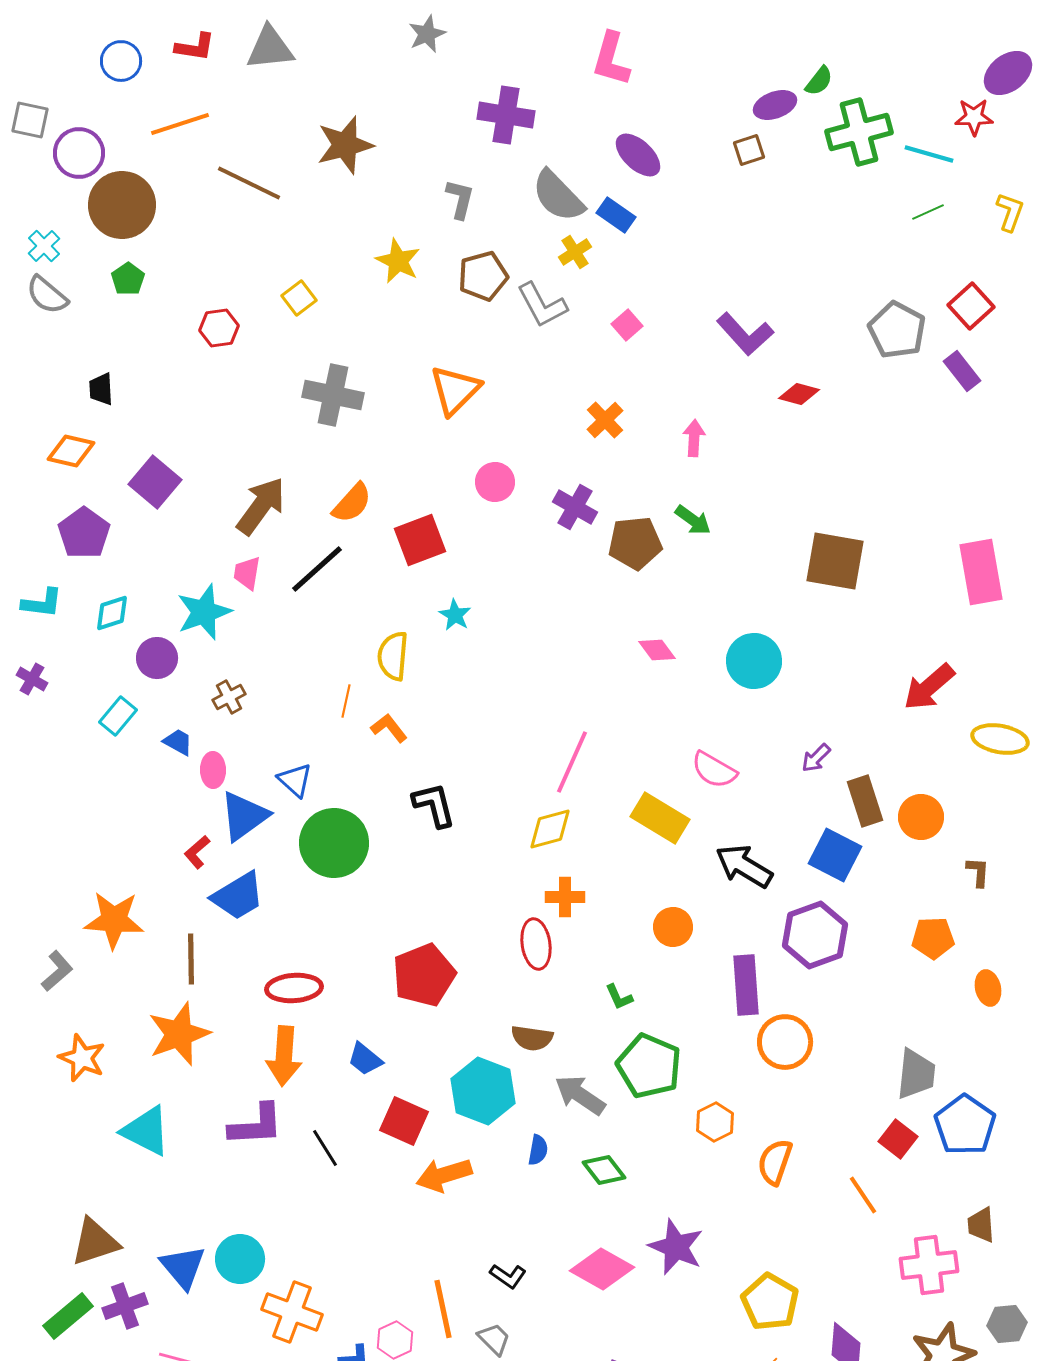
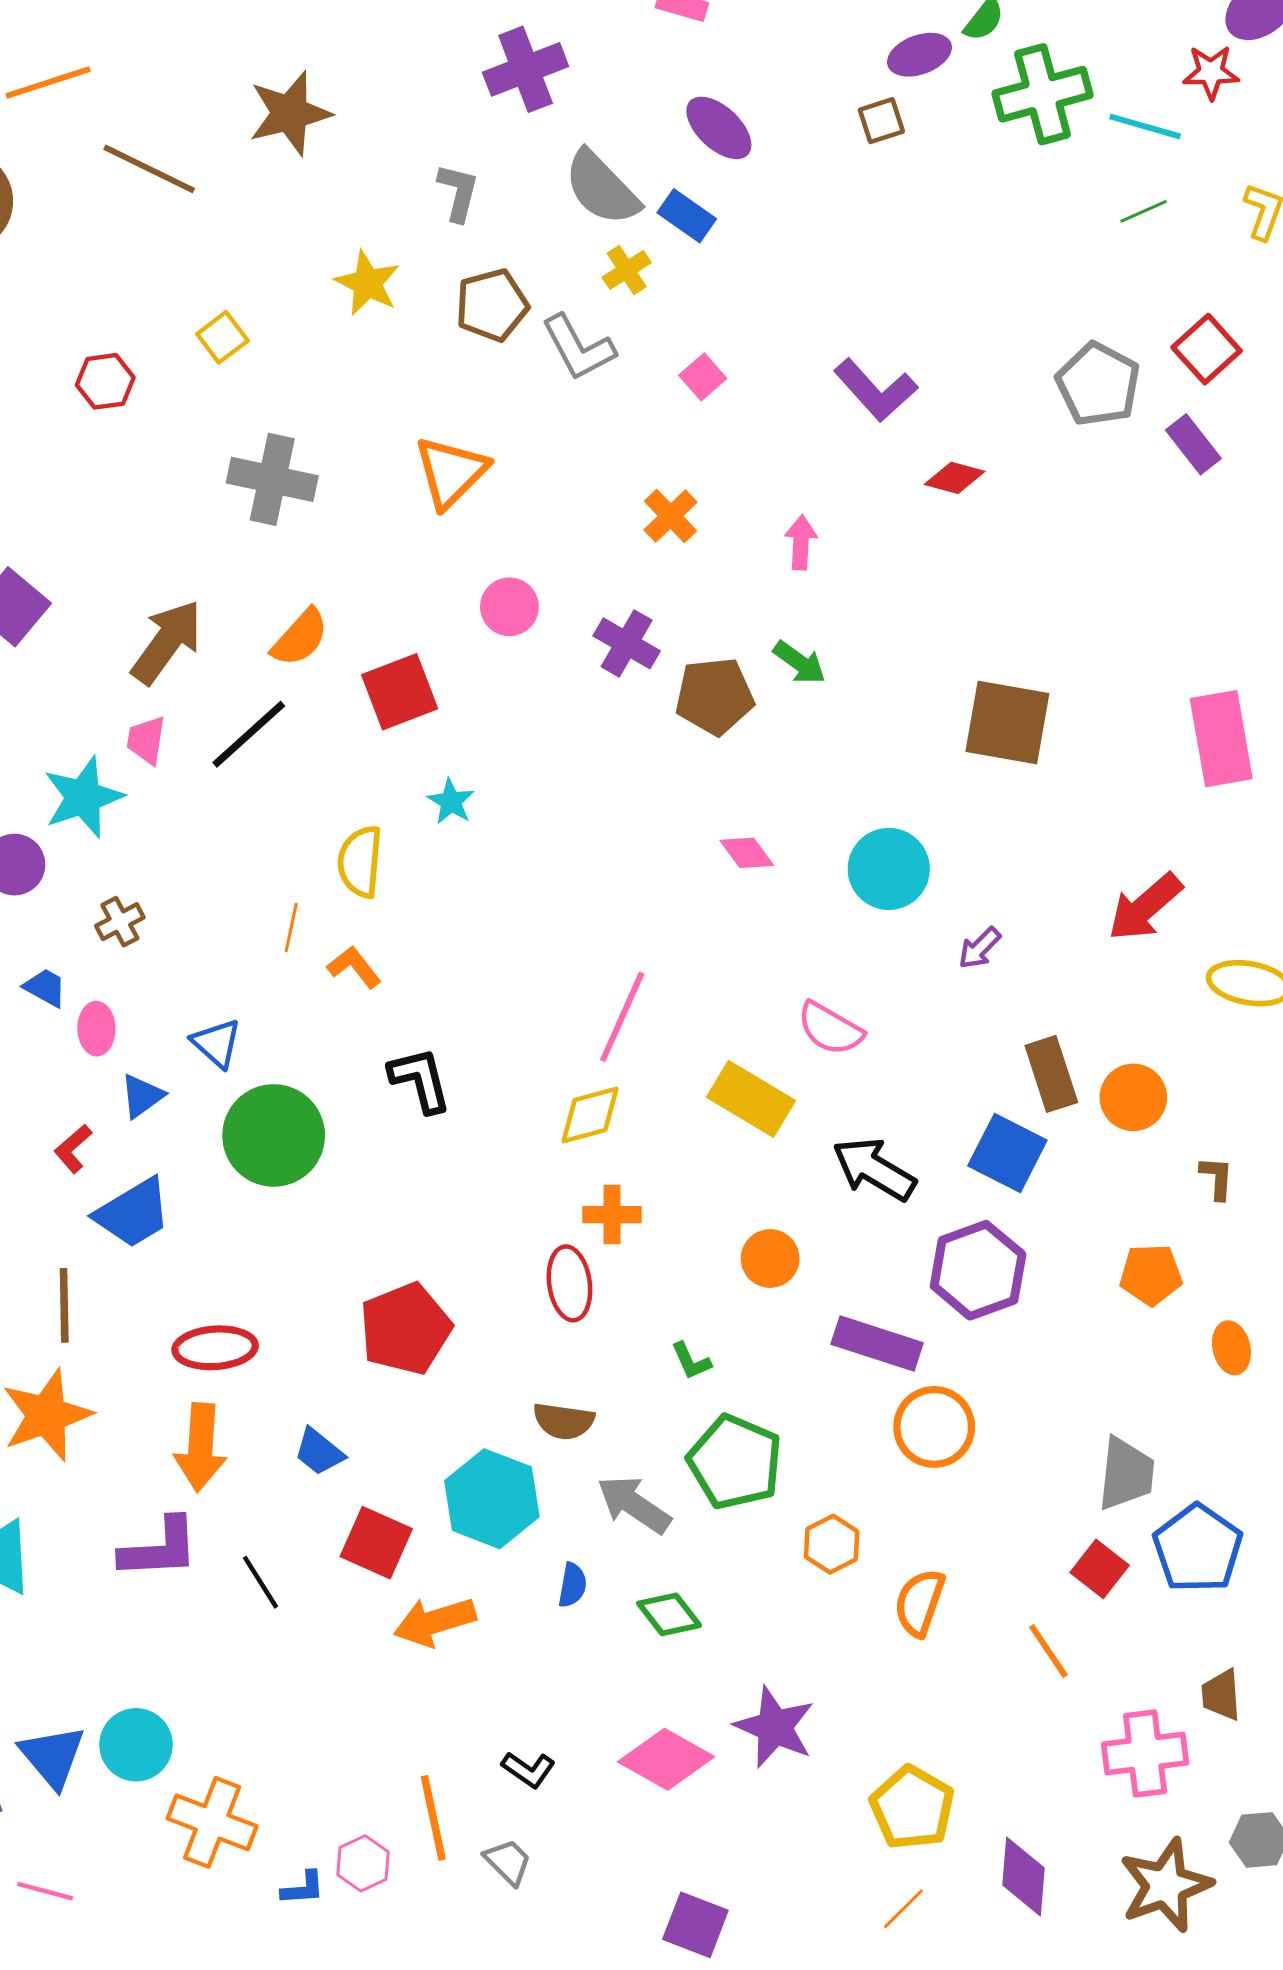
purple cross: (506, 115) -> (526, 69), turned -30
purple arrow: (816, 758) -> (980, 948), moved
blue triangle: (244, 816) -> (142, 1096), size x0.6
purple rectangle: (746, 985) -> (877, 1343), turned -68

